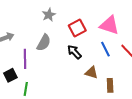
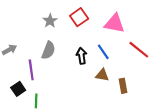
red square: (77, 28) -> (79, 17), moved
blue line: (105, 49) -> (103, 52), moved
black arrow: (74, 52) -> (82, 56), turned 42

